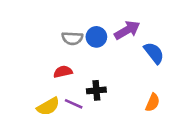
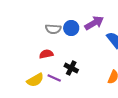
black cross: (96, 90) -> (71, 68), turned 32

